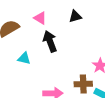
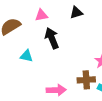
pink triangle: (40, 18) -> (41, 15), turned -40

